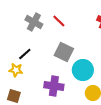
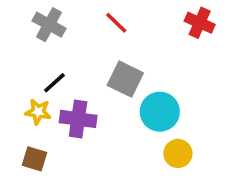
gray cross: (34, 22) -> (49, 25), moved
purple cross: (54, 86) -> (78, 119), moved

